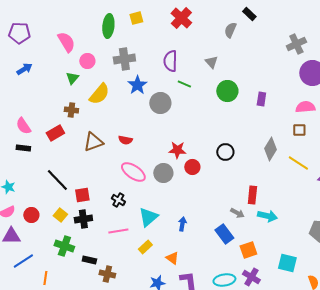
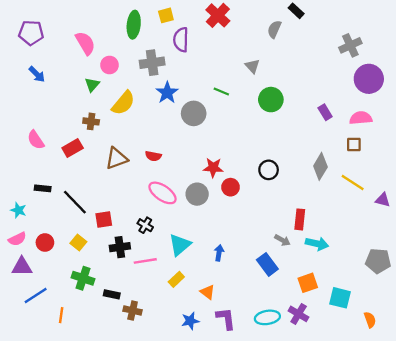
purple semicircle: (170, 61) -> (181, 40), moved
blue arrow: (24, 69) -> (37, 74), turned 77
purple rectangle: (261, 99) -> (325, 112), moved, turned -40
black rectangle: (23, 148) -> (43, 188), moved
black cross: (83, 219) -> (120, 247), moved
orange square: (248, 250) -> (308, 283), moved

